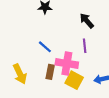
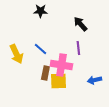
yellow arrow: (20, 74) -> (16, 54), moved
yellow square: (74, 80) -> (58, 81), moved, turned -30

